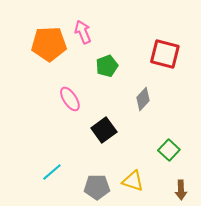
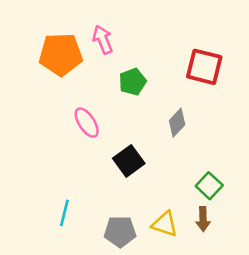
cyan line: (52, 172) -> (64, 213), turned -35
brown arrow: (181, 190) -> (203, 219), moved

